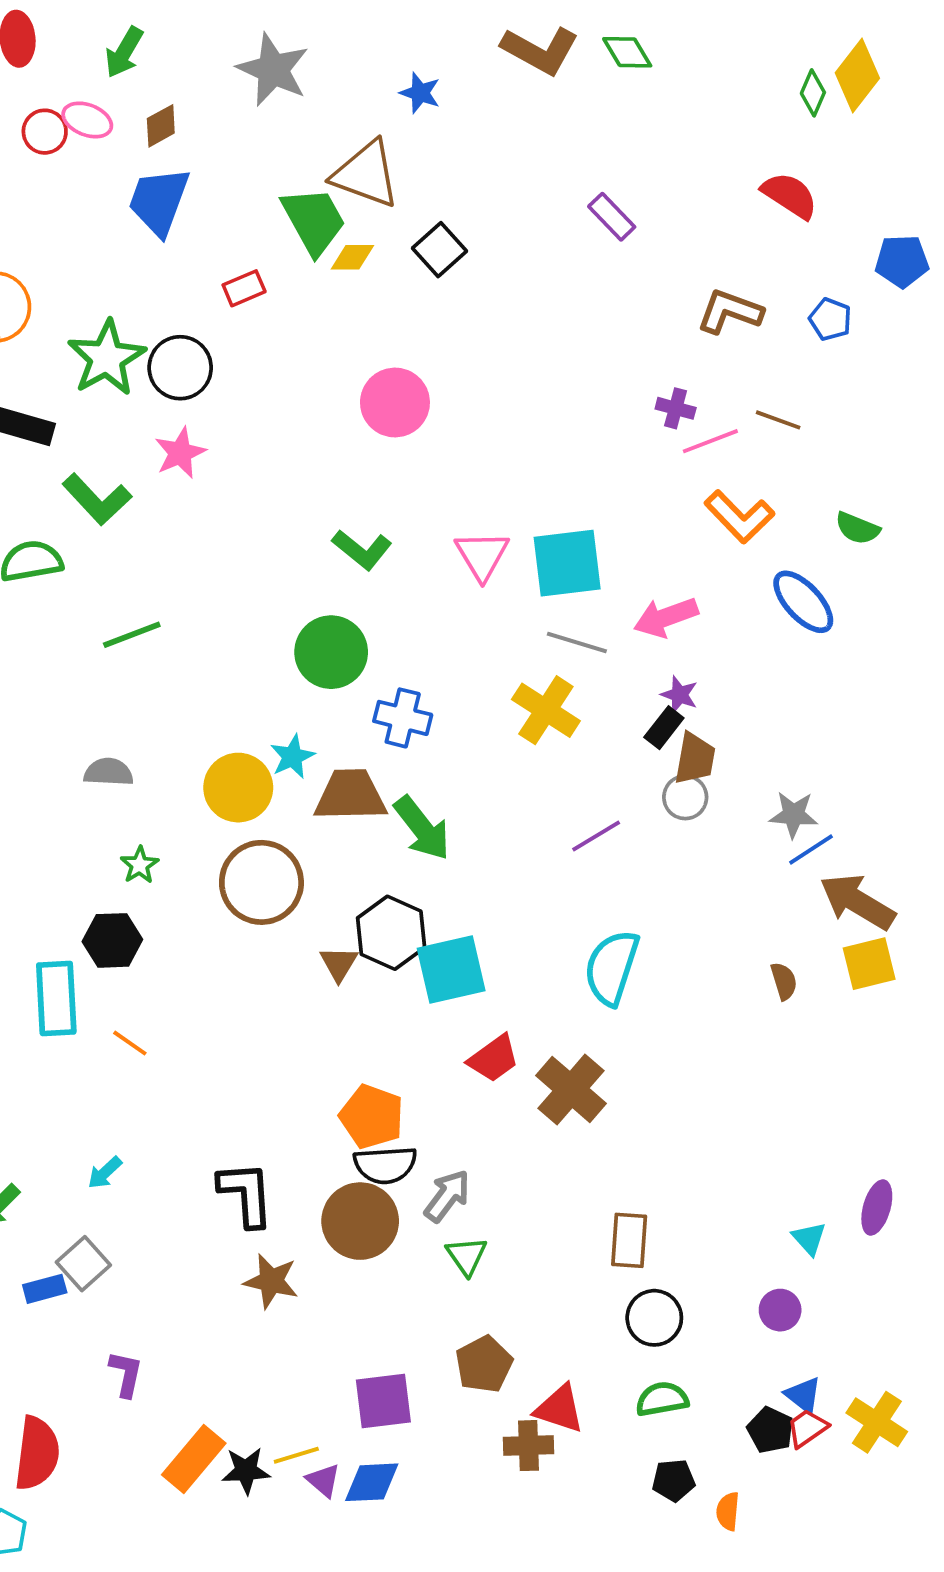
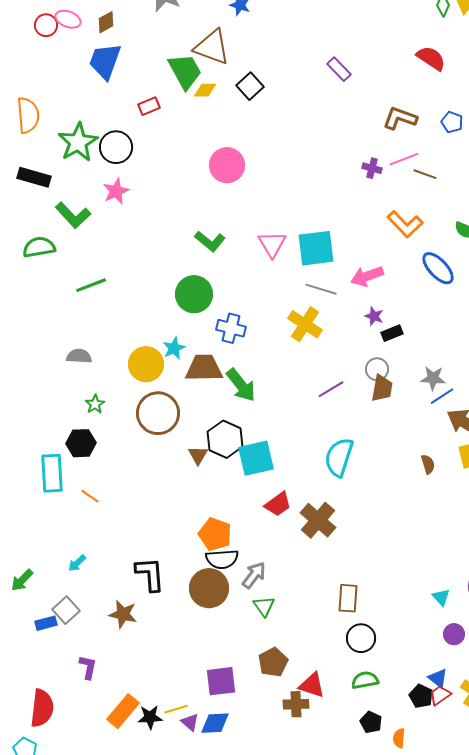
pink line: (710, 441) -> (404, 159), moved
black rectangle: (664, 728) -> (392, 333), moved, turned 30
brown trapezoid: (695, 759) -> (382, 388), moved
brown star: (271, 1281) -> (123, 614), moved
purple circle: (780, 1310) -> (454, 634), moved
black pentagon: (674, 1480) -> (371, 722), turned 30

